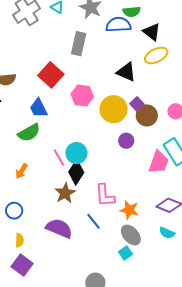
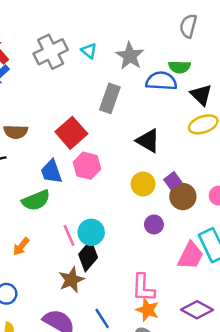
black triangle: (126, 72) -> (148, 141), moved
pink hexagon: (82, 96) -> (87, 166), moved
yellow circle: (114, 109) -> (143, 184), size x0.7
pink L-shape: (105, 195) -> (143, 288), moved

